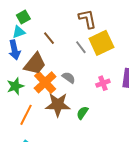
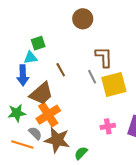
gray line: (81, 47) -> (92, 77), moved
gray semicircle: (69, 78) -> (35, 133), moved
orange line: (26, 115) -> (22, 145), turned 70

